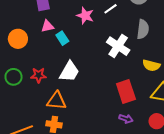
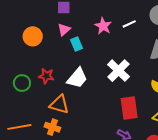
pink triangle: (47, 26) -> (64, 30), turned -40
white cross: (118, 46) -> (118, 71), moved
green circle: (14, 77) -> (22, 83), moved

